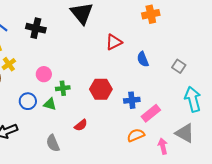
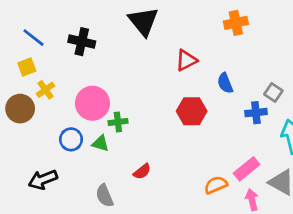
pink circle: (44, 74) -> (92, 103), size x1.6
red hexagon: (101, 89) -> (192, 111), moved
blue cross: (132, 100) -> (256, 113), moved
pink rectangle: (151, 113) -> (247, 169), moved

